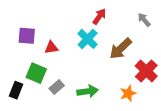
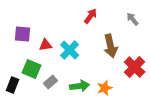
cyan cross: (88, 39) -> (70, 50), moved
brown arrow: (121, 49) -> (111, 46), turned -60
orange star: (128, 93) -> (105, 88), moved

